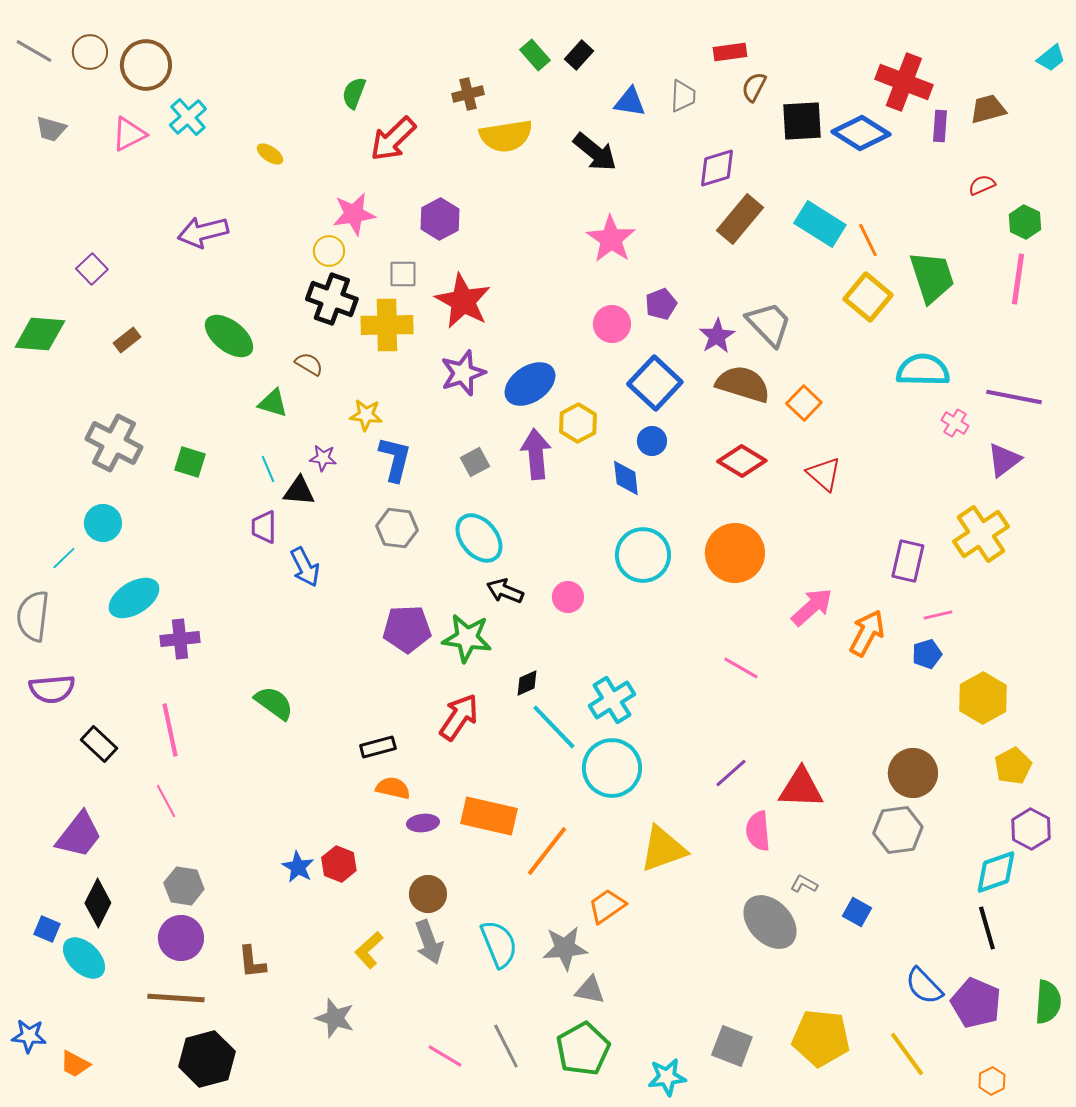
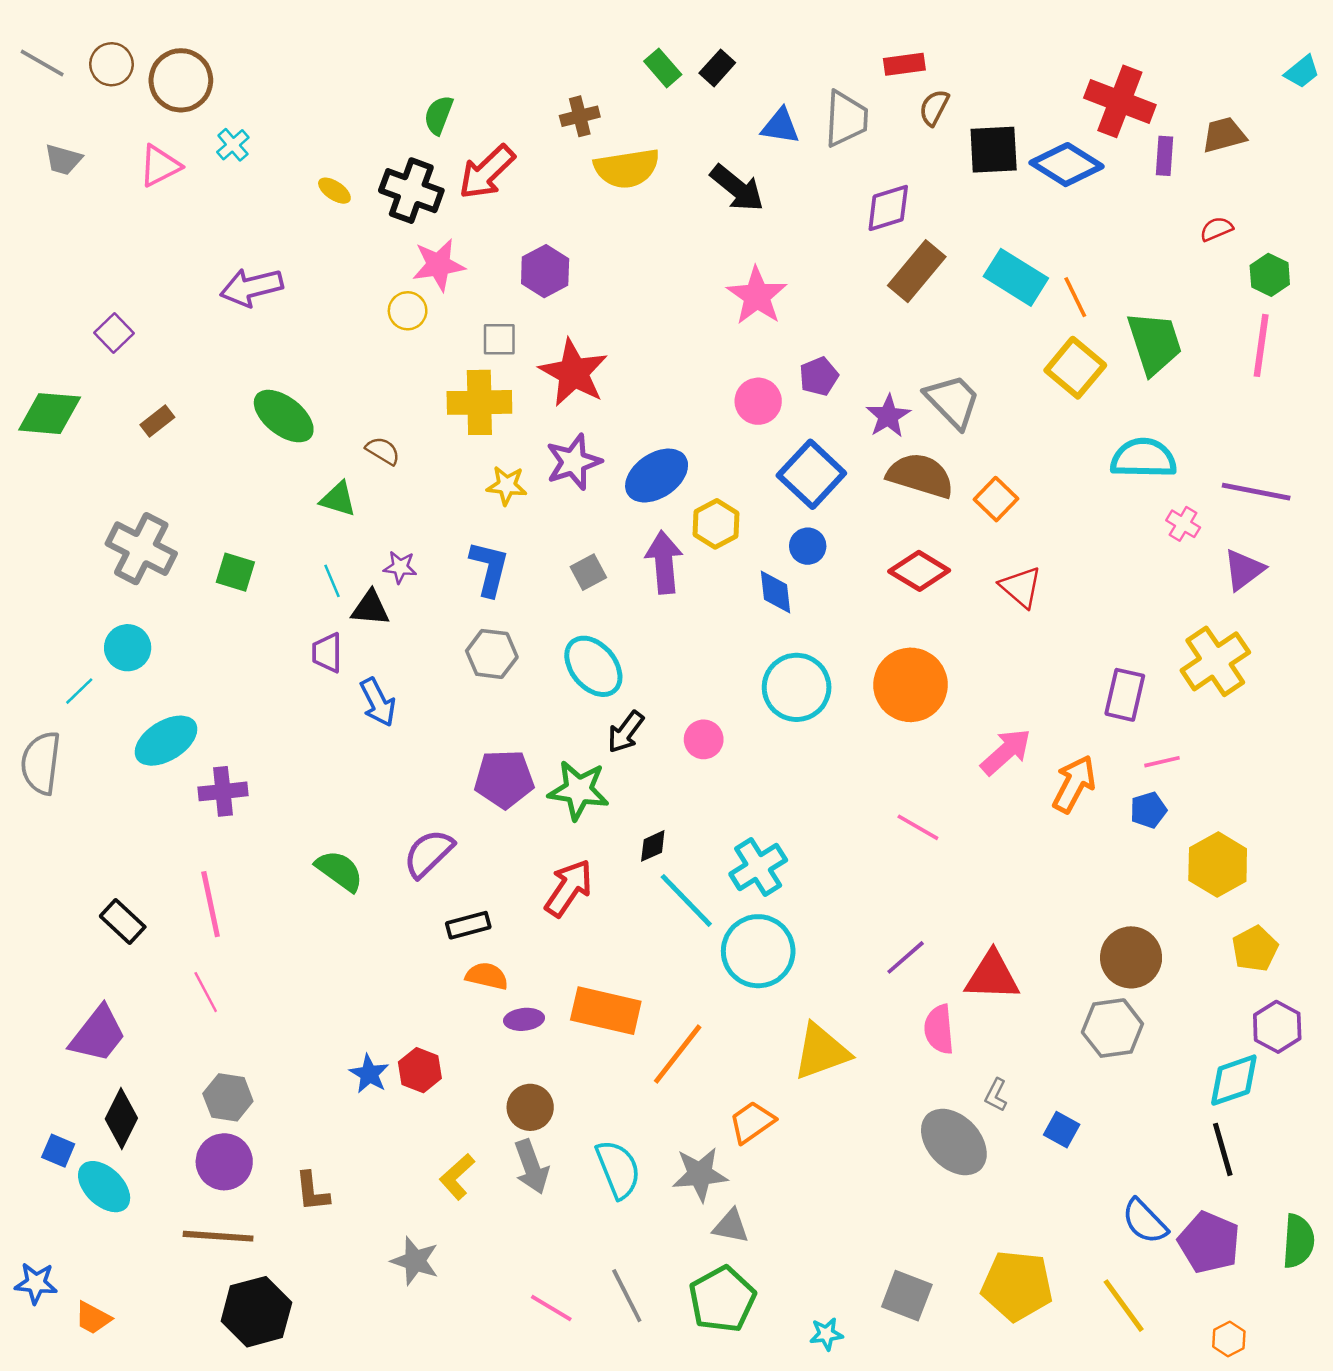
gray trapezoid: (683, 96) -> (846, 119), size x1.4
cyan cross: (188, 117) -> (233, 145), size x0.7
black cross: (332, 299) -> (411, 191), moved
yellow star: (366, 415) -> (507, 485), moved
black arrow: (505, 591) -> (626, 732), turned -75
purple semicircle: (52, 689) -> (429, 853), moved, turned 141
gray L-shape: (804, 884) -> (996, 1095), turned -92
cyan star: (667, 1077) -> (826, 1334), size x0.7

